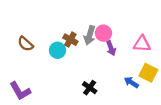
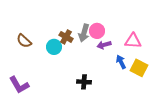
purple arrow: (111, 48) -> (104, 45), turned 96
blue arrow: (131, 82) -> (121, 62), moved, turned 32
black cross: (90, 88) -> (84, 82), turned -32

